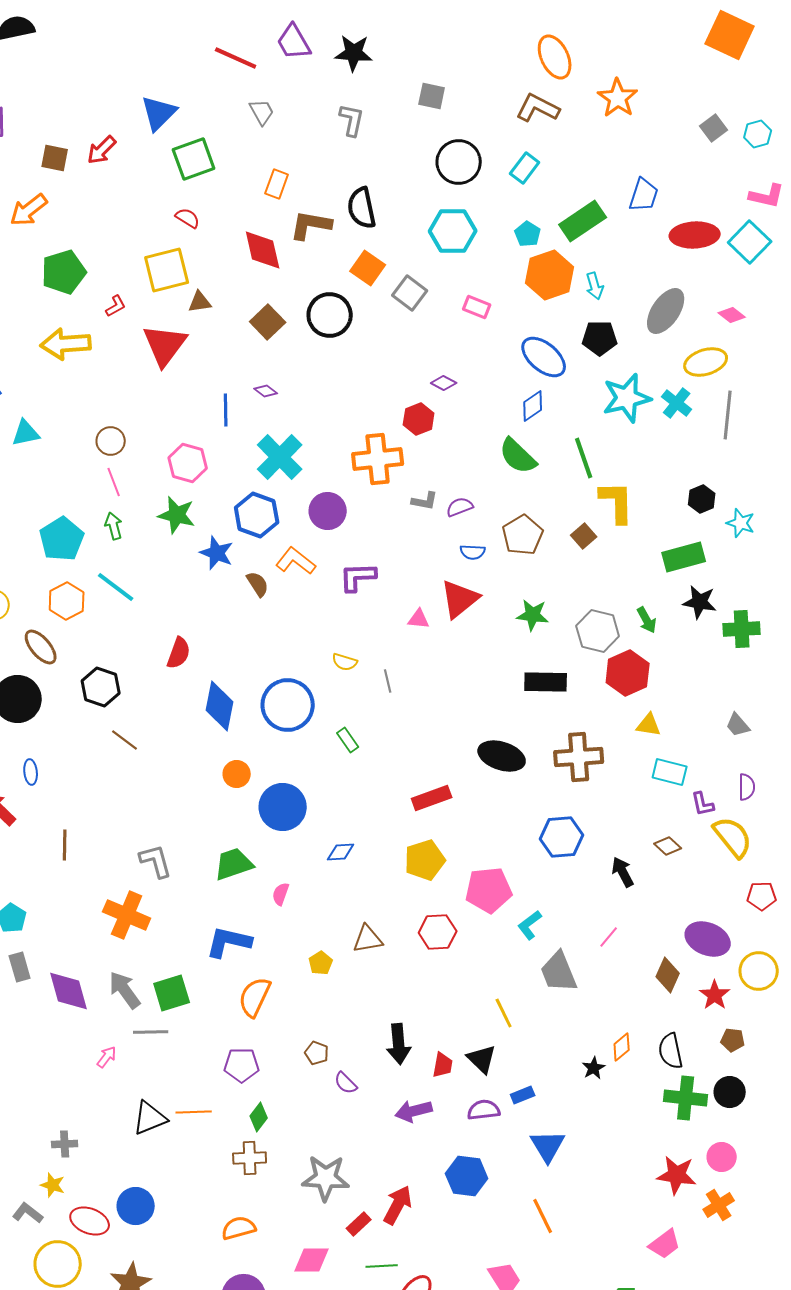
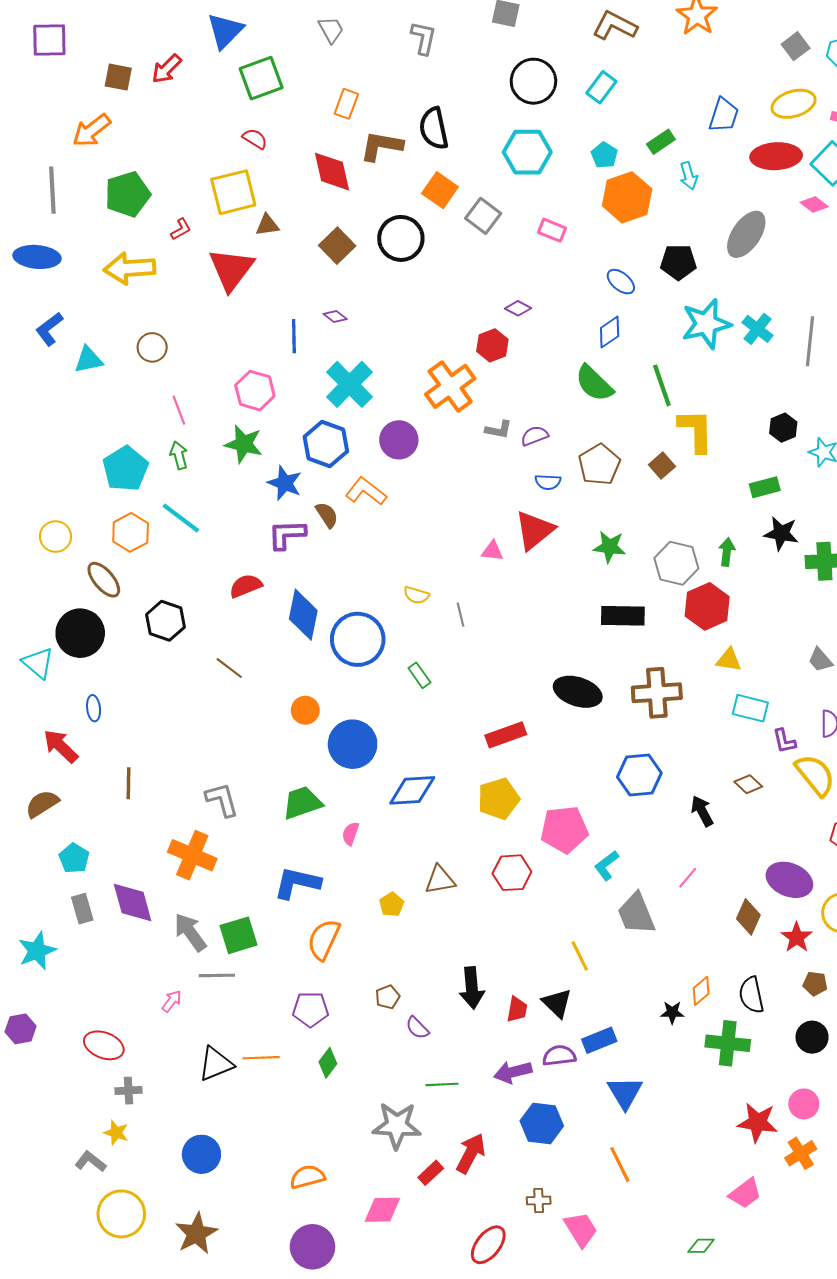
green rectangle: (583, 221) -> (661, 142), size x0.6
cyan arrow: (595, 286) -> (689, 176), moved
pink diamond: (732, 315) -> (814, 205), moved
blue ellipse: (544, 357) -> (621, 282), size x0.6
yellow ellipse: (706, 362) -> (794, 104), moved
brown circle: (111, 441) -> (152, 347), moved
orange cross: (378, 459) -> (450, 386), turned -30
green rectangle: (684, 557) -> (765, 487), size x0.7
purple L-shape: (358, 577) -> (287, 534), moved
green arrow: (647, 620) -> (727, 552), turned -144
red semicircle: (179, 653) -> (246, 586), turned -132
blue diamond: (220, 706) -> (303, 615), moved
brown line: (125, 740) -> (229, 668), moved
blue diamond: (341, 852) -> (412, 790), size x1.6
purple diamond: (69, 991) -> (133, 902), moved
brown pentagon: (317, 1053) -> (388, 997), turned 30
black star: (594, 1068) -> (672, 1012), turned 30
blue rectangle: (523, 1095) -> (599, 1040), size x1.4
green cross: (686, 1098) -> (728, 1043), moved
purple arrow: (414, 1111) -> (513, 1072), moved
brown cross: (250, 1158) -> (539, 1201), moved, size x0.7
red ellipse: (90, 1221) -> (104, 1045), moved
green line: (382, 1266) -> (442, 1084), moved

